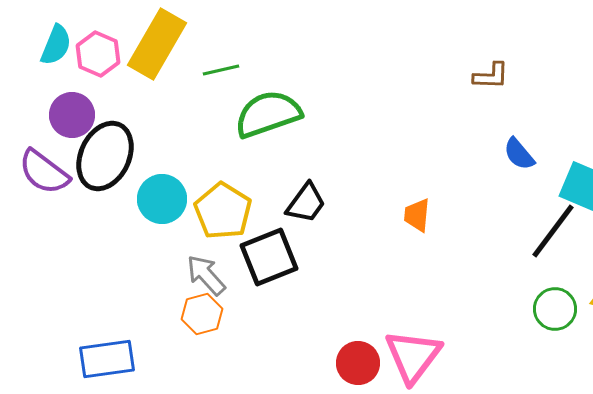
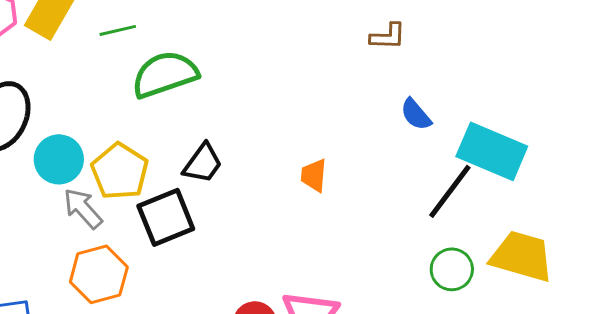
gray arrow: (206, 275) -> (83, 208), moved
orange hexagon: (202, 314) -> (99, 274), size x1.4

